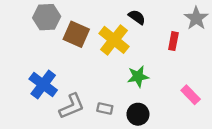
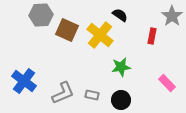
blue cross: (43, 84) -> (24, 81), moved

